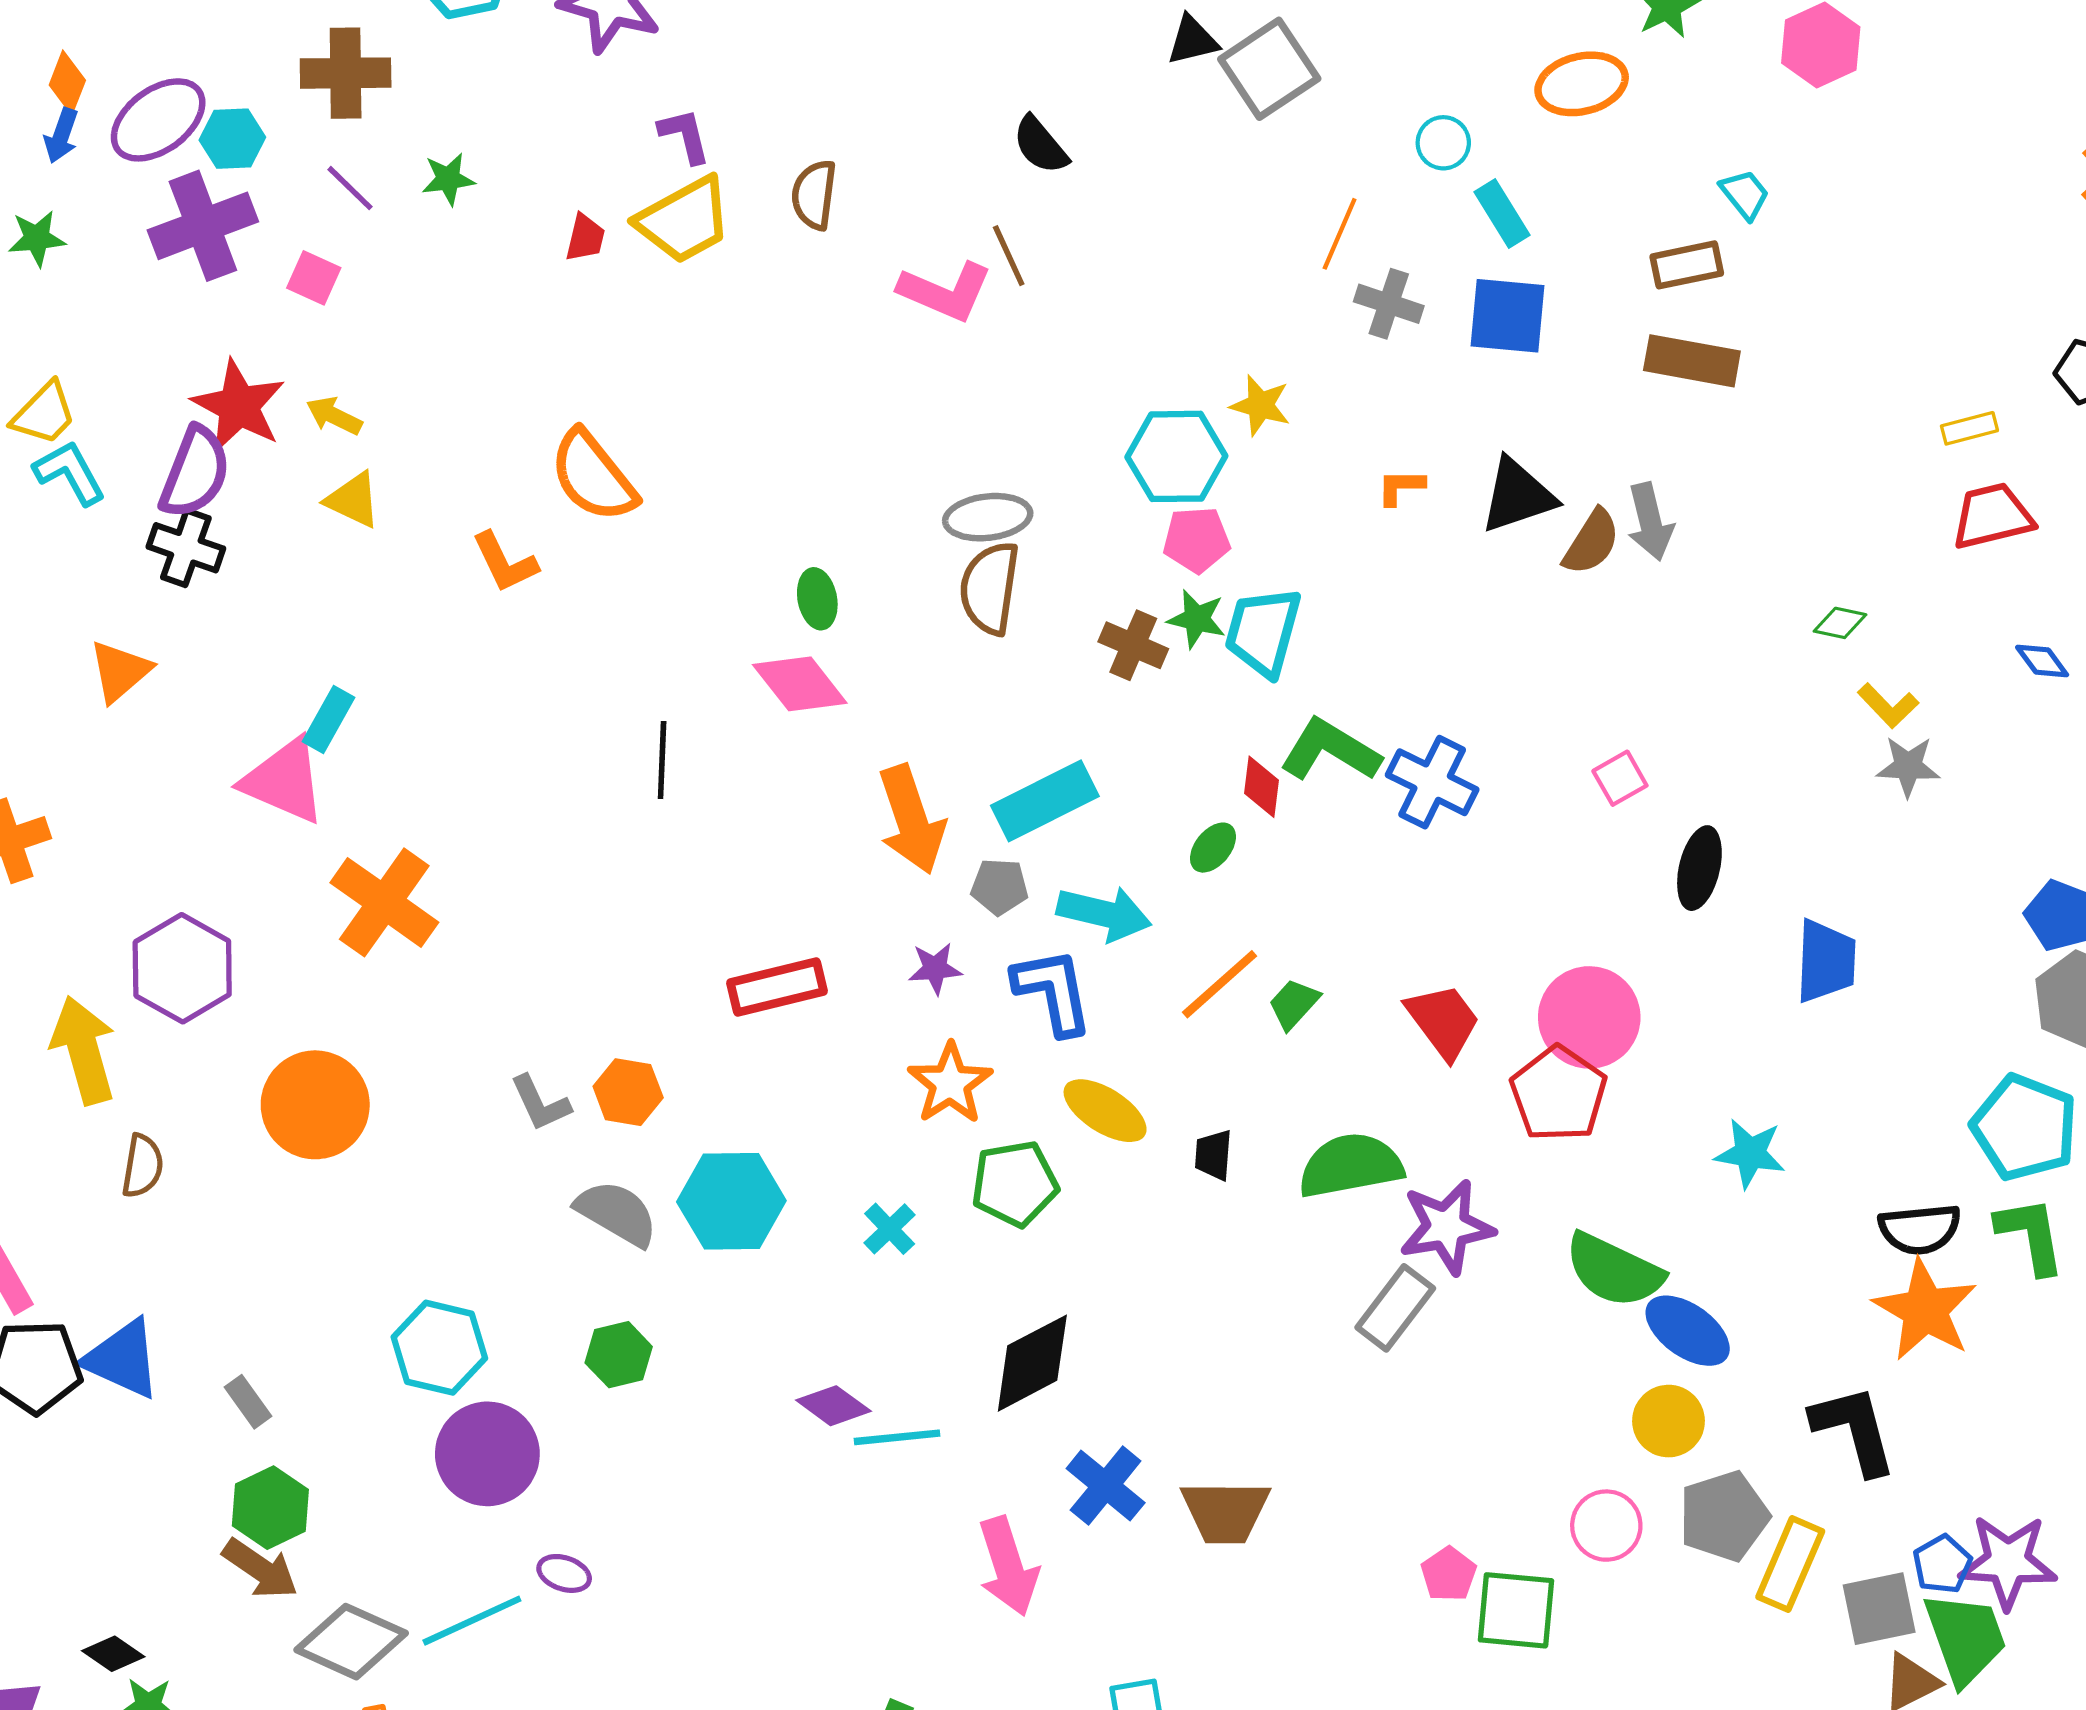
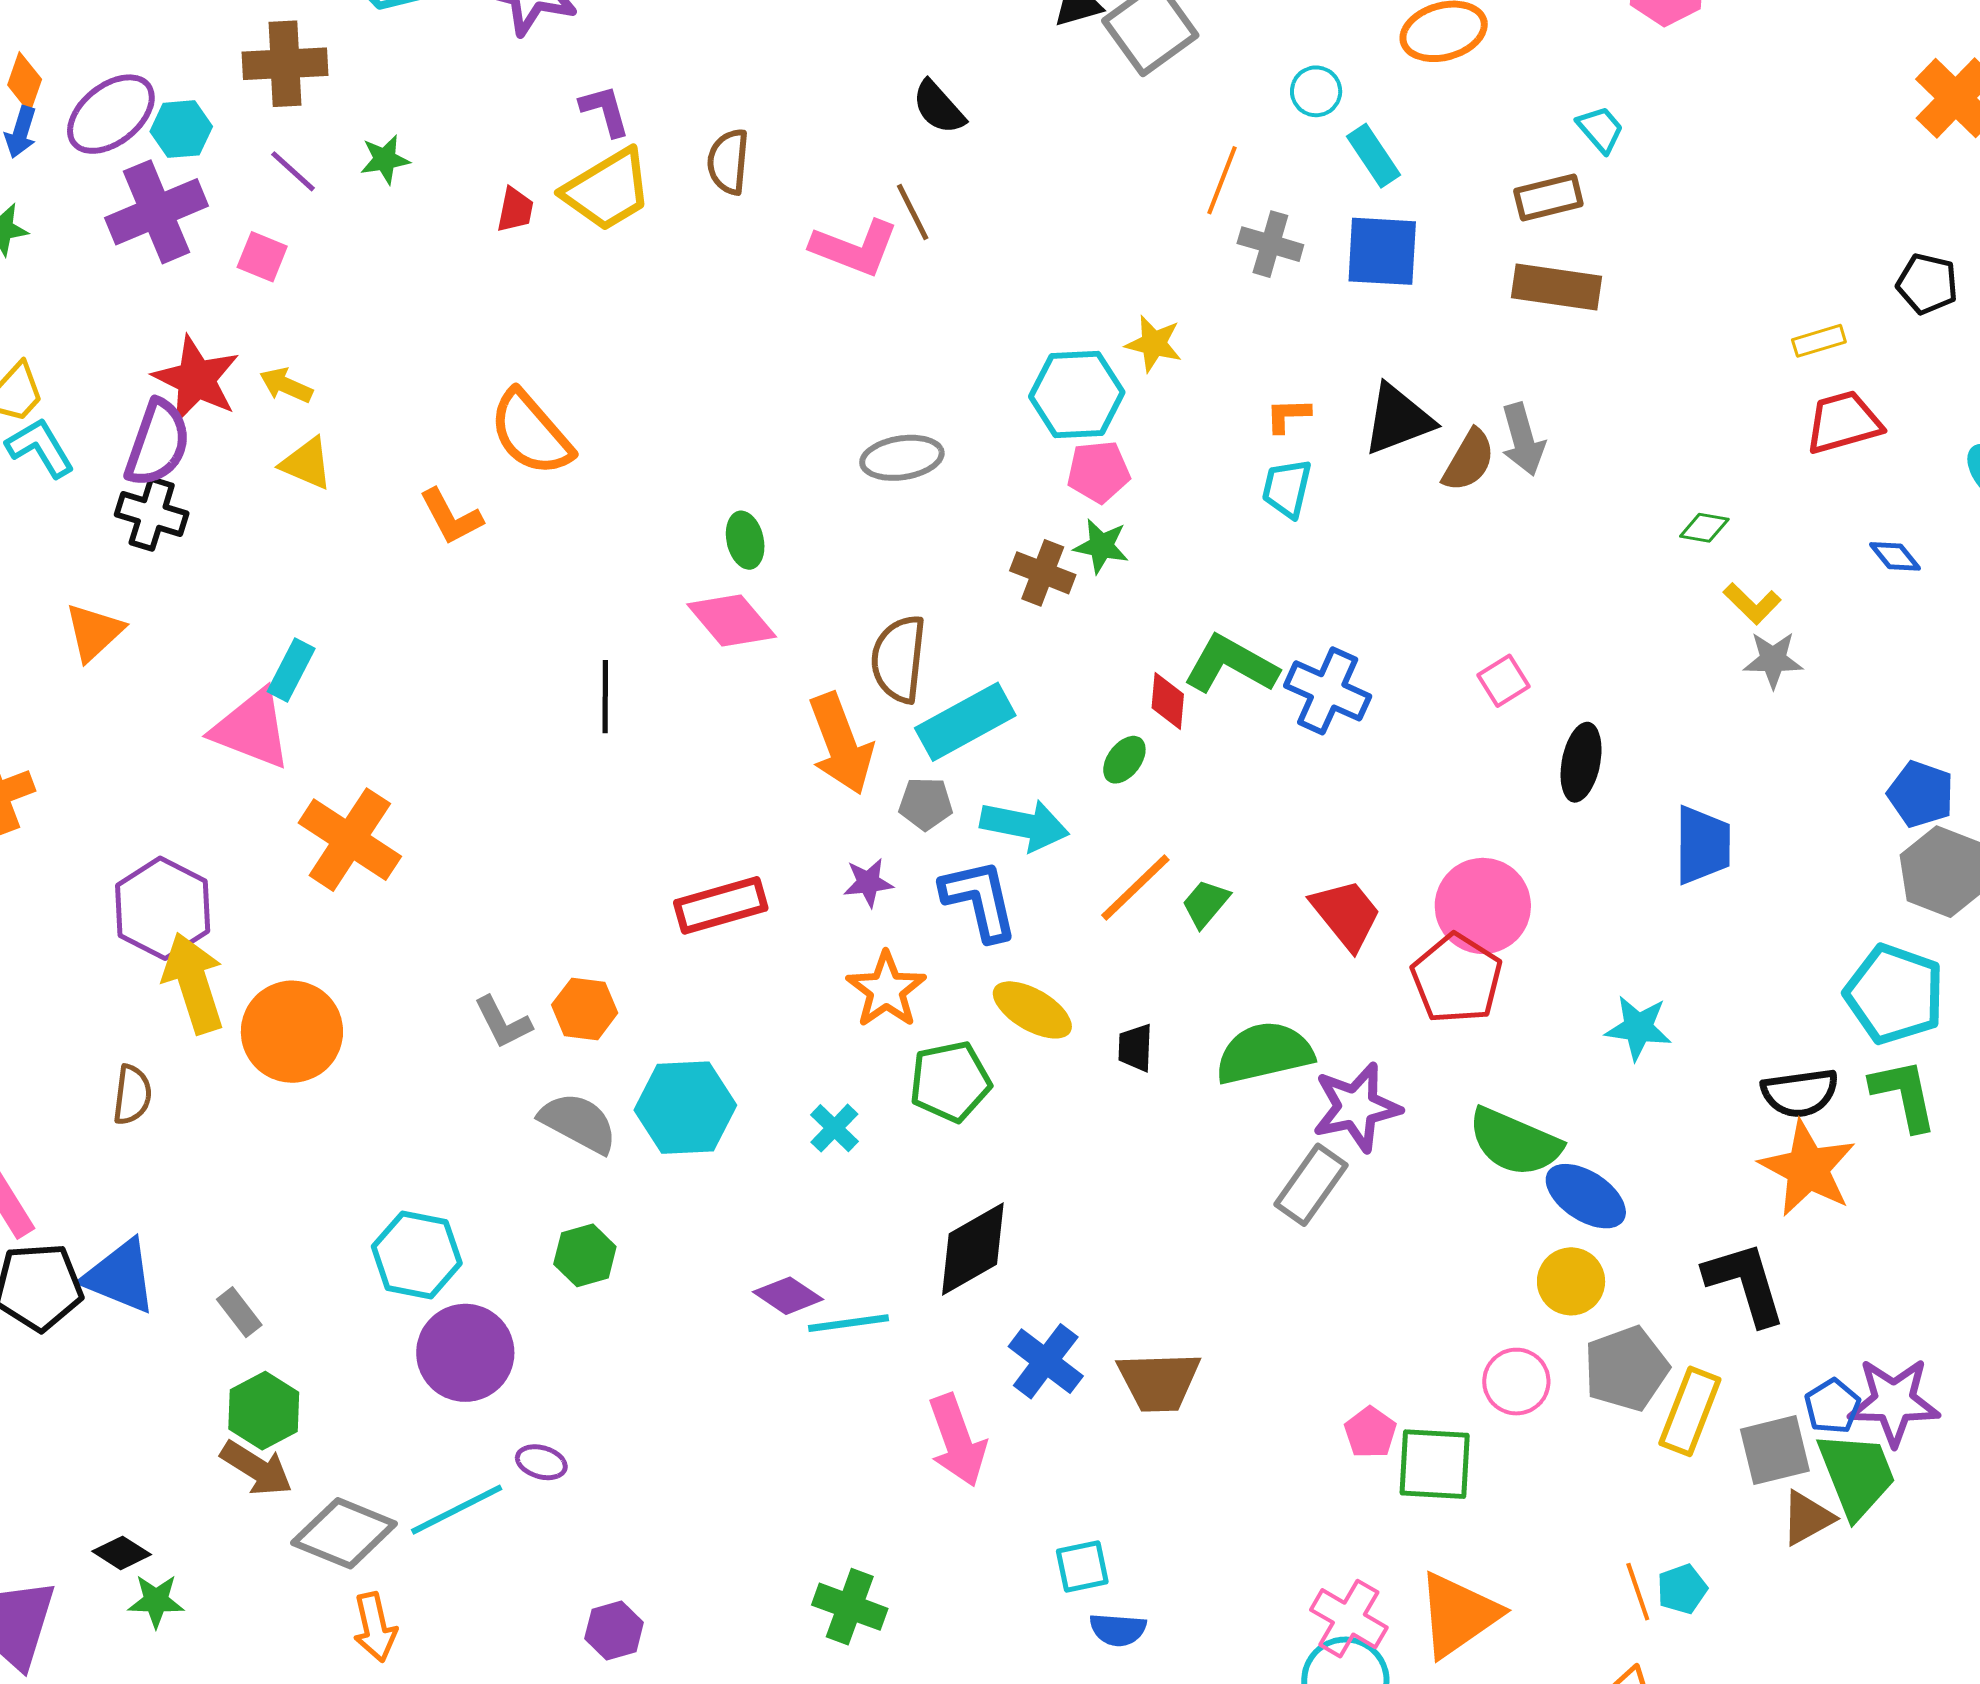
brown semicircle: (990, 588) -> (899, 659), moved
cyan trapezoid: (1263, 632) -> (1287, 488), moved, size x0.7
yellow arrow: (84, 1050) -> (194, 983), moved

